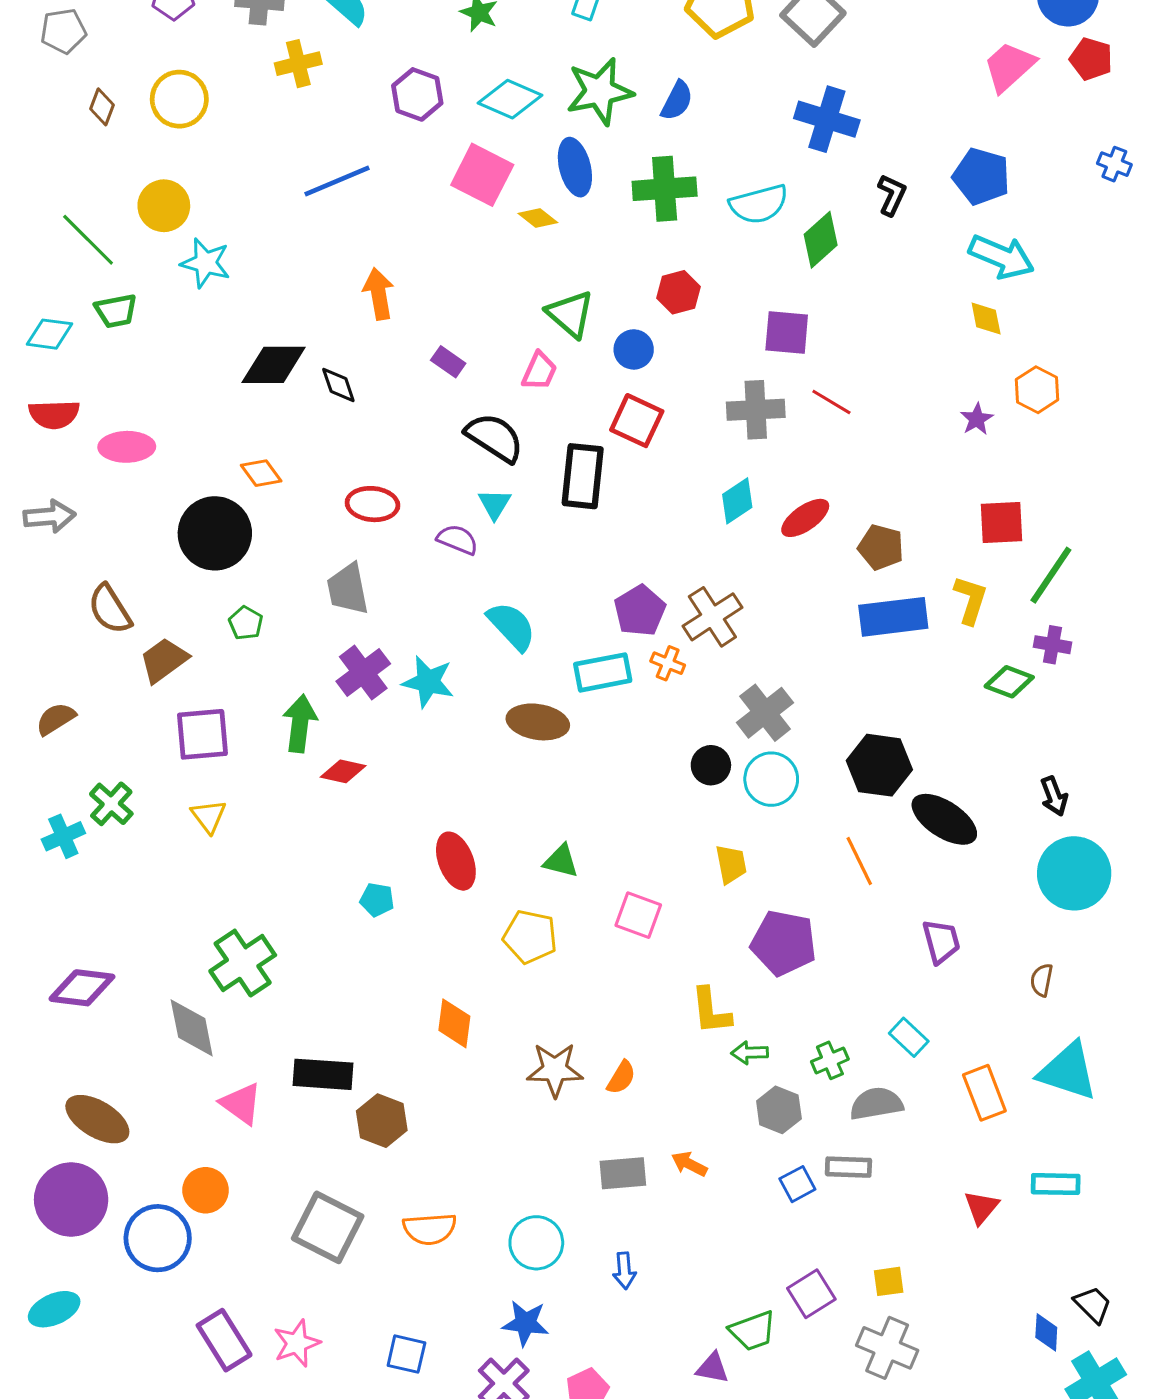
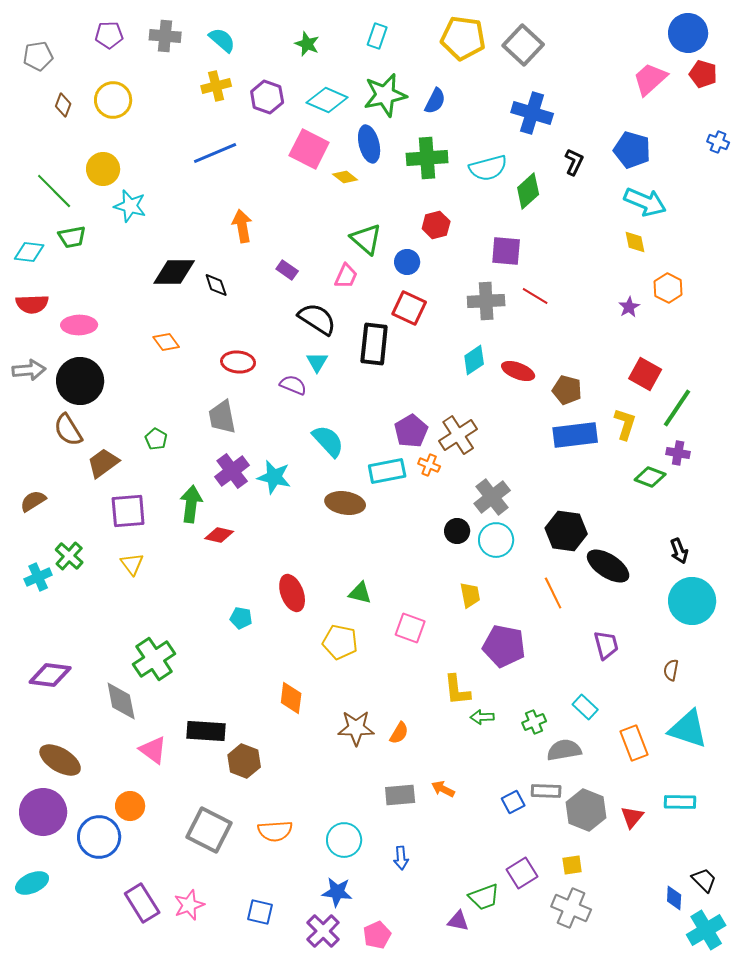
yellow cross: (298, 64) -> (216, 86), moved
red ellipse: (805, 518) -> (518, 371), turned 56
red square: (1001, 523) -> (645, 374), turned 32
black circle: (215, 533) -> (80, 381), moved
gray hexagon: (779, 1110) -> (586, 810), moved, size x1.4

